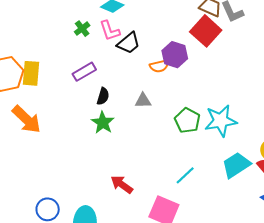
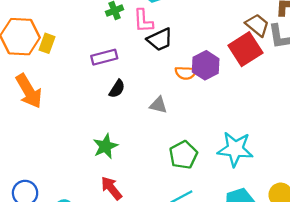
yellow rectangle: (31, 73) -> (47, 43), size x0.7
green pentagon: (187, 121) -> (183, 155), moved
green star: (103, 123) -> (105, 146), moved

